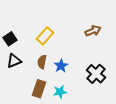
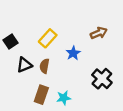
black triangle: (14, 61) -> (24, 65), moved
blue star: (61, 66) -> (73, 53), moved

